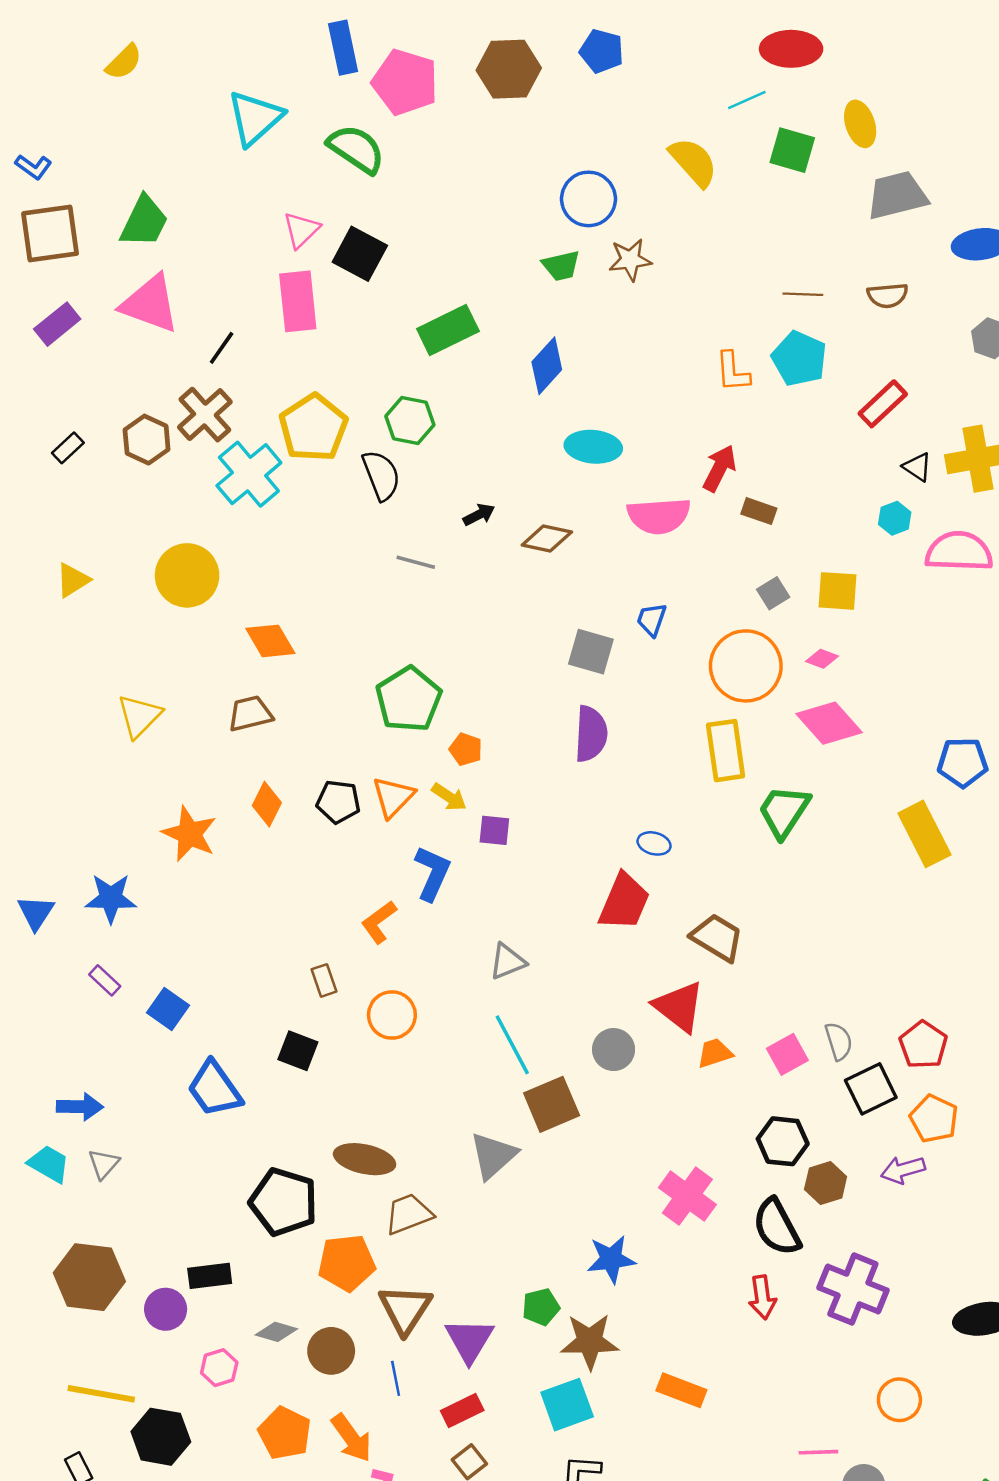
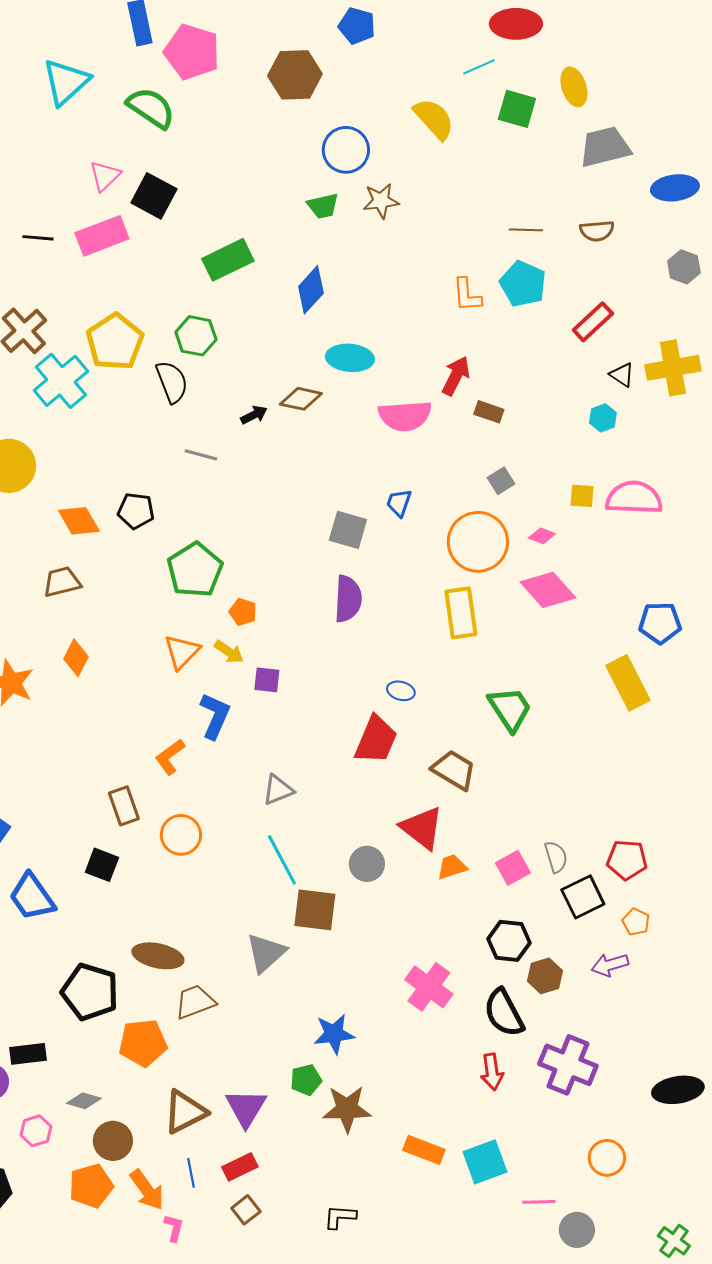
brown hexagon: (509, 69) -> (295, 75), moved
pink rectangle: (298, 301) -> (102, 236), turned 75
black line: (222, 348) -> (38, 238), moved, turned 60
brown diamond: (547, 538) -> (301, 399), moved
pink semicircle: (959, 552) -> (634, 498), moved
yellow square: (837, 591) -> (582, 496), moved, size x0.7
black pentagon: (338, 802) -> (136, 511), moved
green trapezoid: (784, 811) -> (510, 709), moved, turned 114
brown rectangle: (324, 980) -> (124, 806), size x1.4
red pentagon: (923, 1045) -> (627, 860), turned -30
brown square: (552, 1104) -> (315, 910), turned 30
orange pentagon: (934, 1119) -> (636, 922), size x0.7
blue star: (611, 1259) -> (334, 1034), moved
brown triangle: (405, 1309) -> (185, 1112), moved, turned 30
brown circle: (331, 1351) -> (113, 1141), moved
blue line: (396, 1378) -> (191, 1173), moved
cyan square: (567, 1405) -> (485, 1162), moved
orange pentagon: (285, 1433) -> (91, 1186), turned 30

